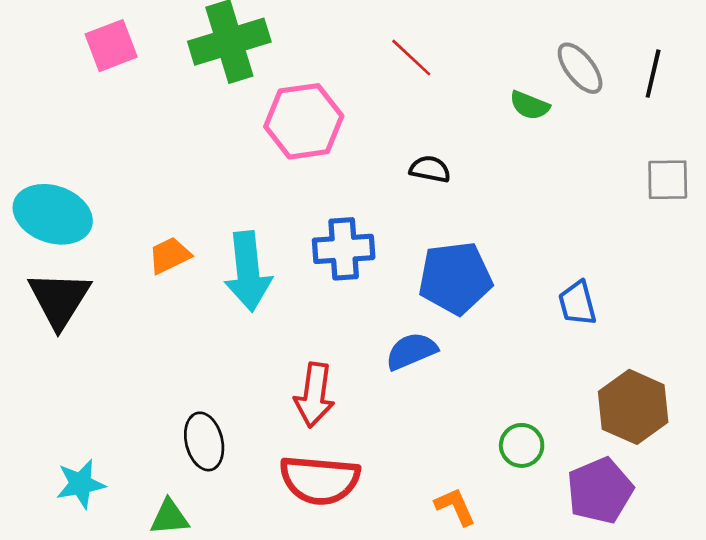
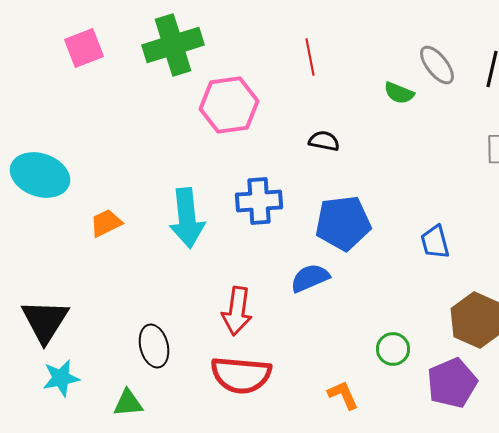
red line: (411, 58) -> (310, 57), turned 36
orange trapezoid: (170, 255) -> (106, 223), moved
black triangle: (59, 299) -> (45, 321), moved

